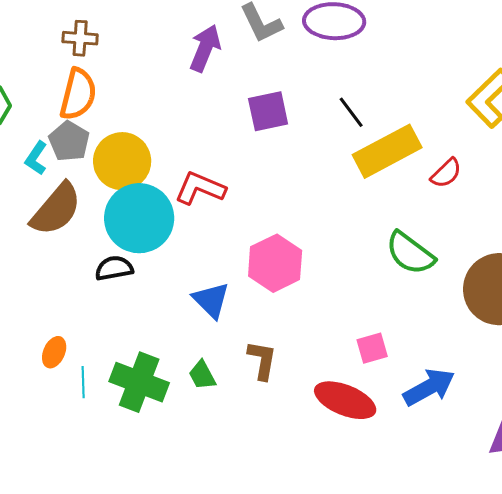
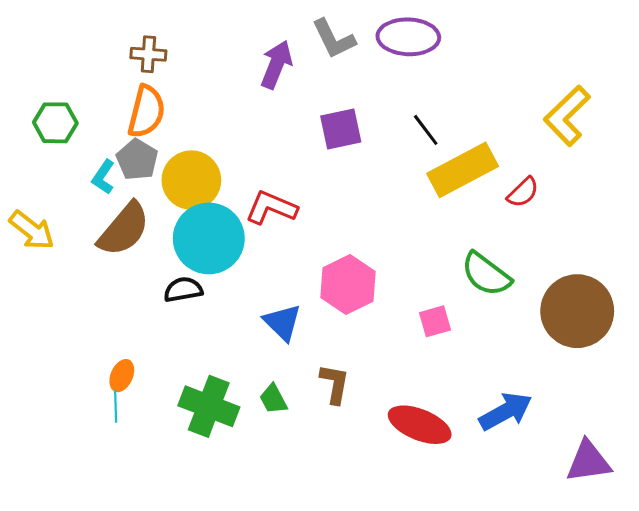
pink square: (372, 348) -> (435, 321), moved
cyan line: (83, 382) -> (116, 406), moved

